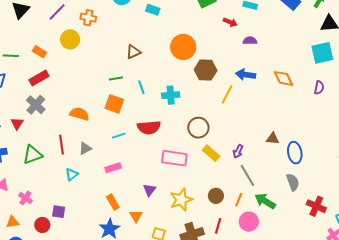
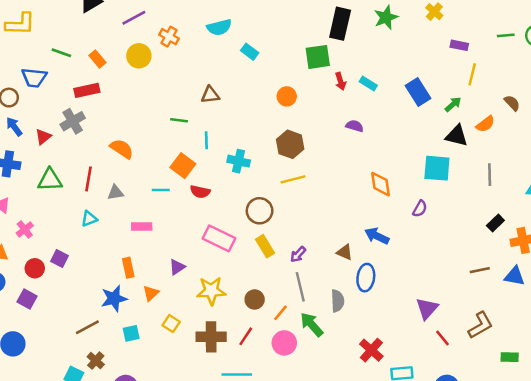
red arrow: (230, 22) -> (340, 81), moved, turned 32
orange circle: (183, 47) -> (287, 96), moved, size x0.6
blue arrow: (246, 75) -> (377, 236), moved
yellow line: (227, 94) -> (293, 179), moved, turned 30
orange square: (114, 104) -> (183, 166), moved
red semicircle: (149, 127) -> (200, 192), size x0.7
gray semicircle: (293, 182) -> (338, 301), moved

